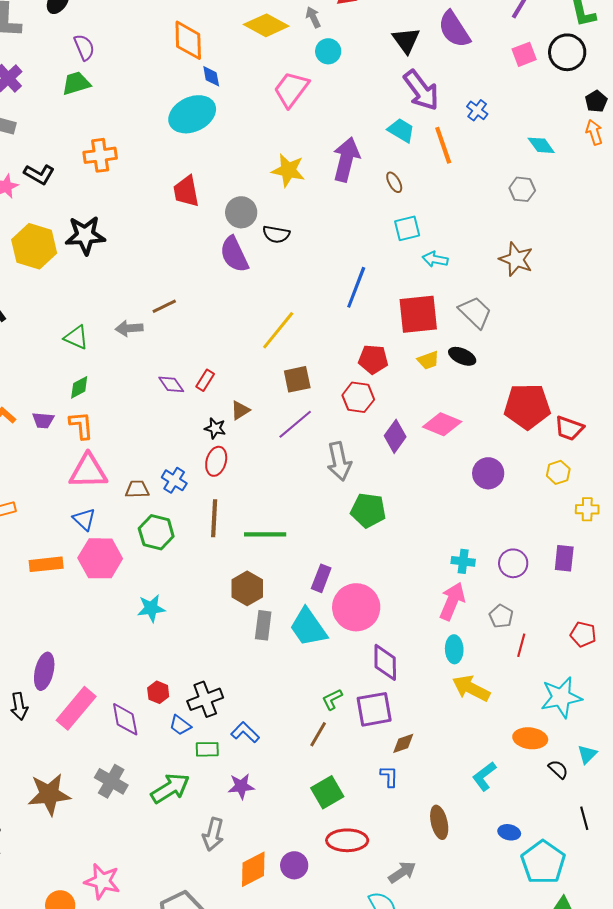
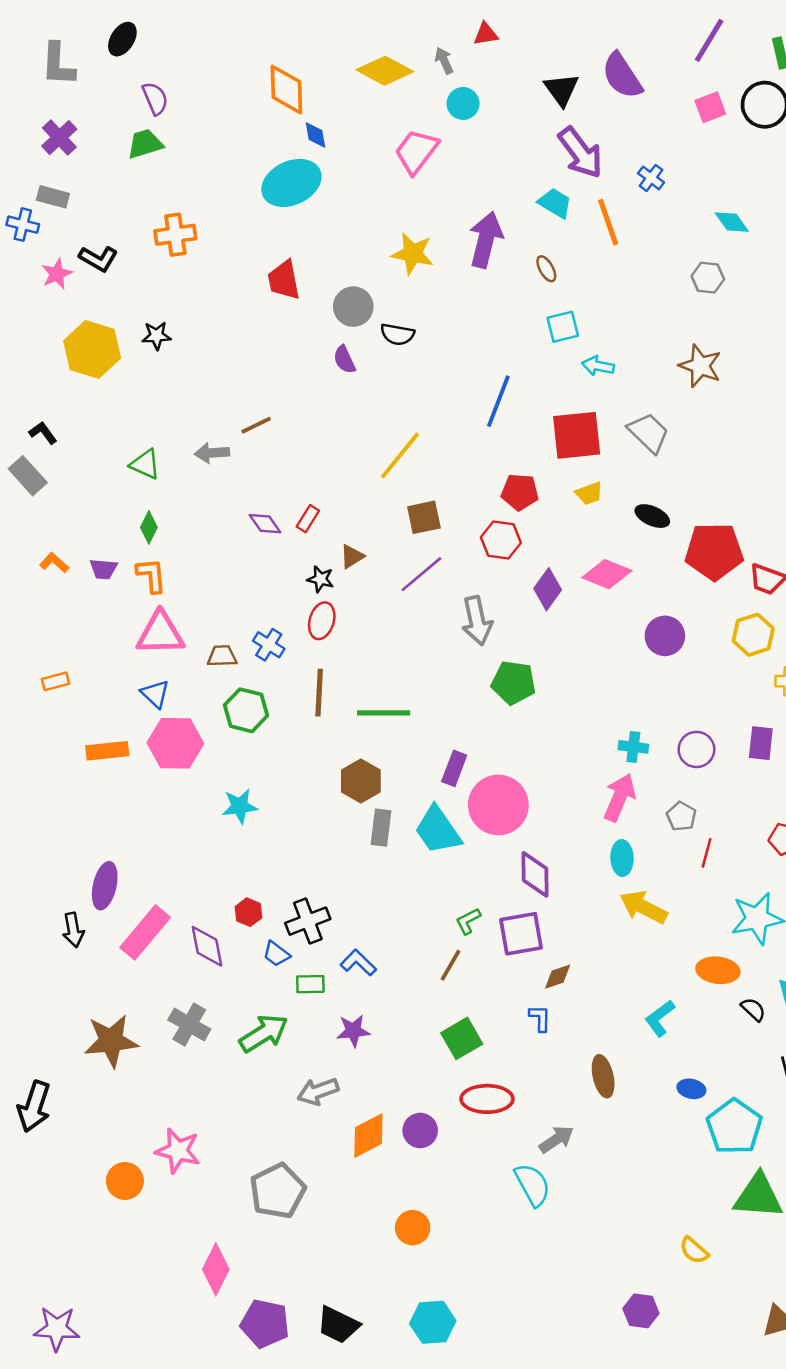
black star: (85, 235) -> (156, 336), size x0.6
purple semicircle: (234, 254) -> (344, 360), size x0.6
black ellipse: (462, 356) -> (652, 516), moved
green diamond: (79, 387) -> (149, 527), turned -35
yellow hexagon: (558, 472) -> (753, 635), size x1.4
gray arrow: (213, 834) -> (318, 1091), turned 56

